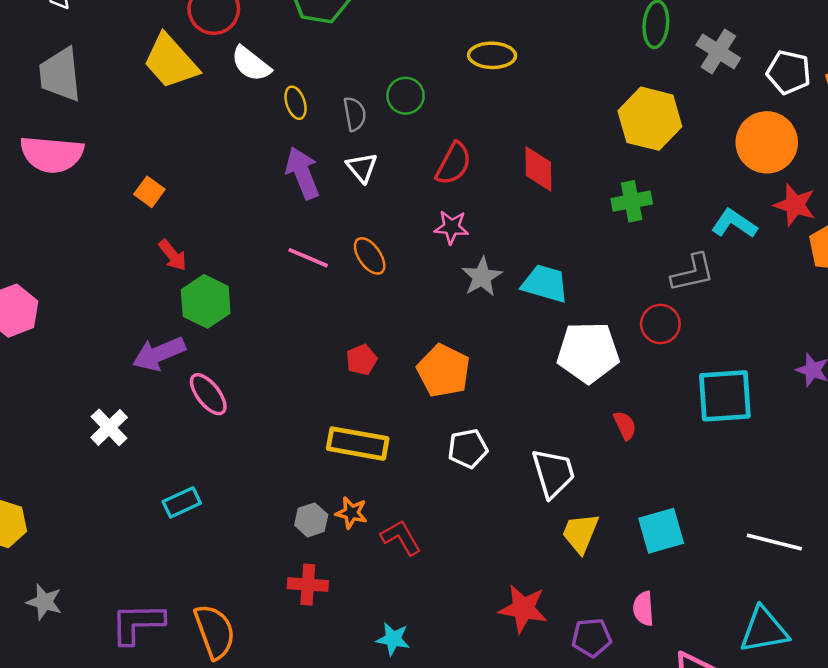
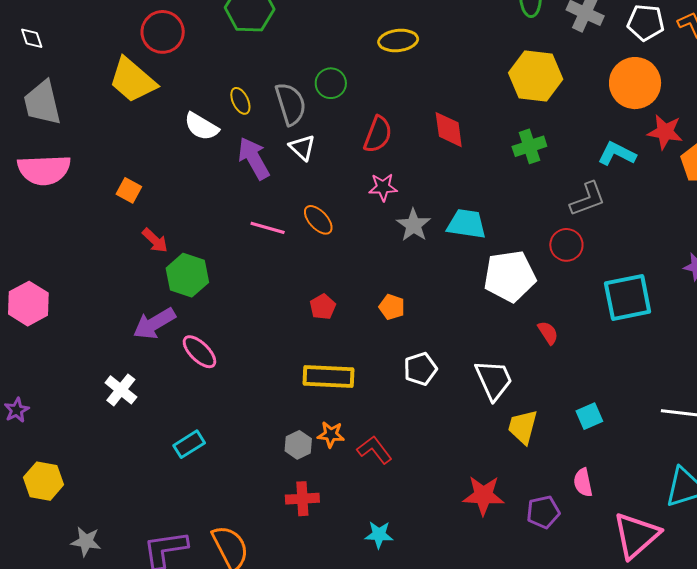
white semicircle: (251, 64) -> (201, 126), moved
gray semicircle: (355, 114) -> (291, 104), size x1.5
orange pentagon: (443, 371) -> (392, 307), size x0.6
cyan square: (661, 531) -> (589, 416), size x0.7

